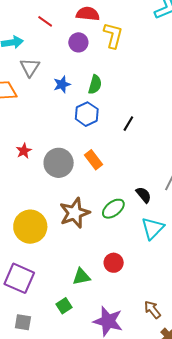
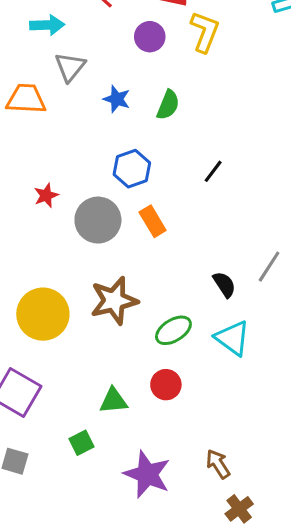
blue star: (62, 84) -> (117, 99), turned 30
blue hexagon: (87, 114) -> (132, 169), moved
green ellipse: (113, 209) -> (173, 330), moved
cyan triangle: (153, 228) -> (232, 338), turned -45

